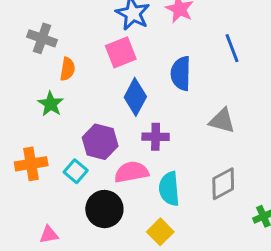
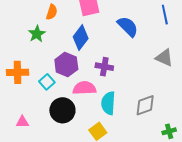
blue semicircle: (181, 73) -> (128, 26), turned 125
blue diamond: (135, 97) -> (81, 38), moved
gray triangle: (222, 121) -> (164, 58), moved

